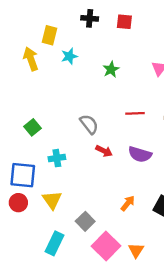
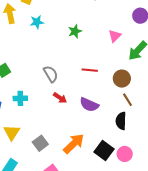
cyan star: (69, 56) -> (37, 22), moved
orange arrow: (128, 203) -> (74, 144), size x1.6
gray square: (85, 221) -> (40, 143), moved

